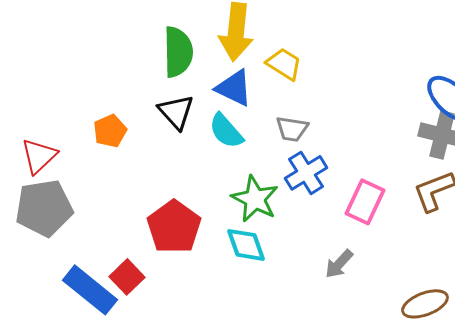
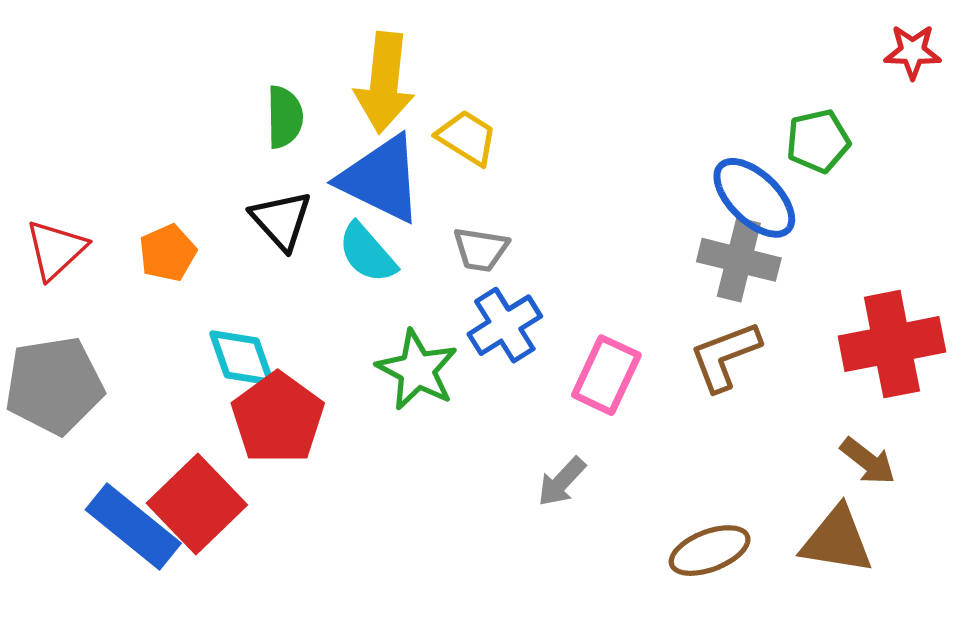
green semicircle: (178, 52) -> (285, 117), size x0.7
blue triangle: (234, 88) -> (381, 179), size x1.4
red triangle: (39, 156) -> (56, 249), moved
cyan diamond: (246, 245) -> (242, 358), moved
red square: (127, 277) -> (197, 504), size x1.6

